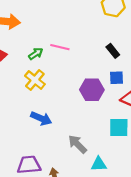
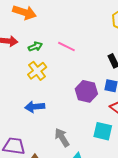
green arrow: (36, 54) -> (35, 47), moved
blue arrow: (41, 118) -> (35, 107), turned 138

